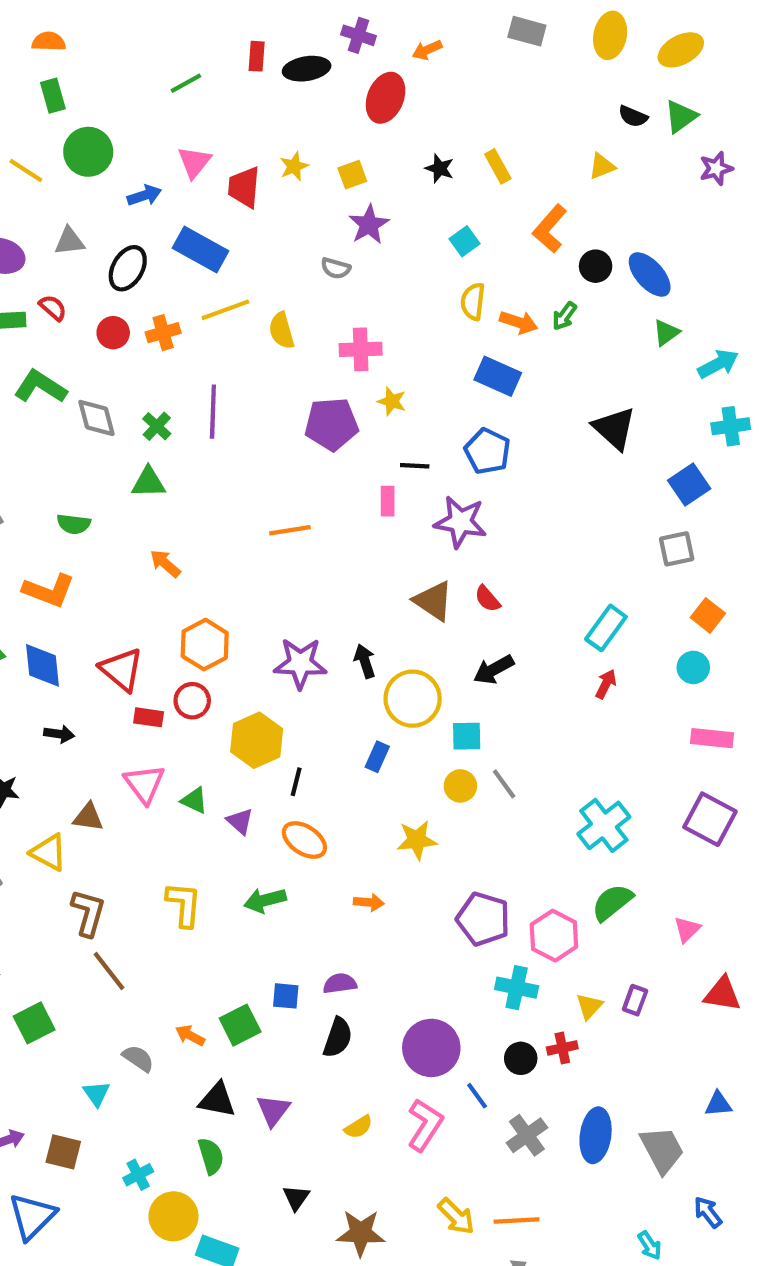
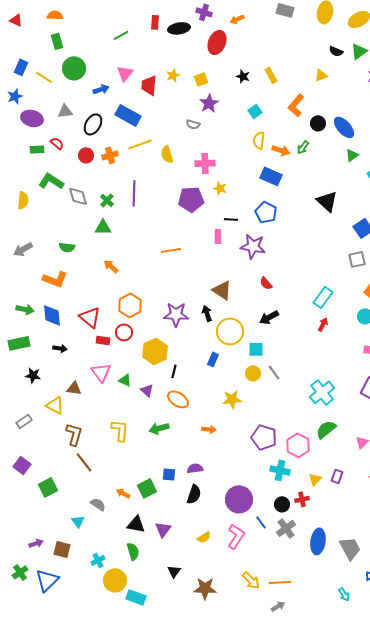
brown triangle: (433, 601) -> (222, 290), moved
gray cross: (527, 1135) -> (286, 528), moved

